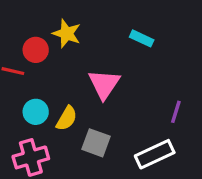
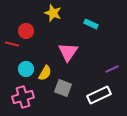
yellow star: (67, 34) -> (53, 13), moved
purple line: (176, 112) -> (112, 69), turned 48

